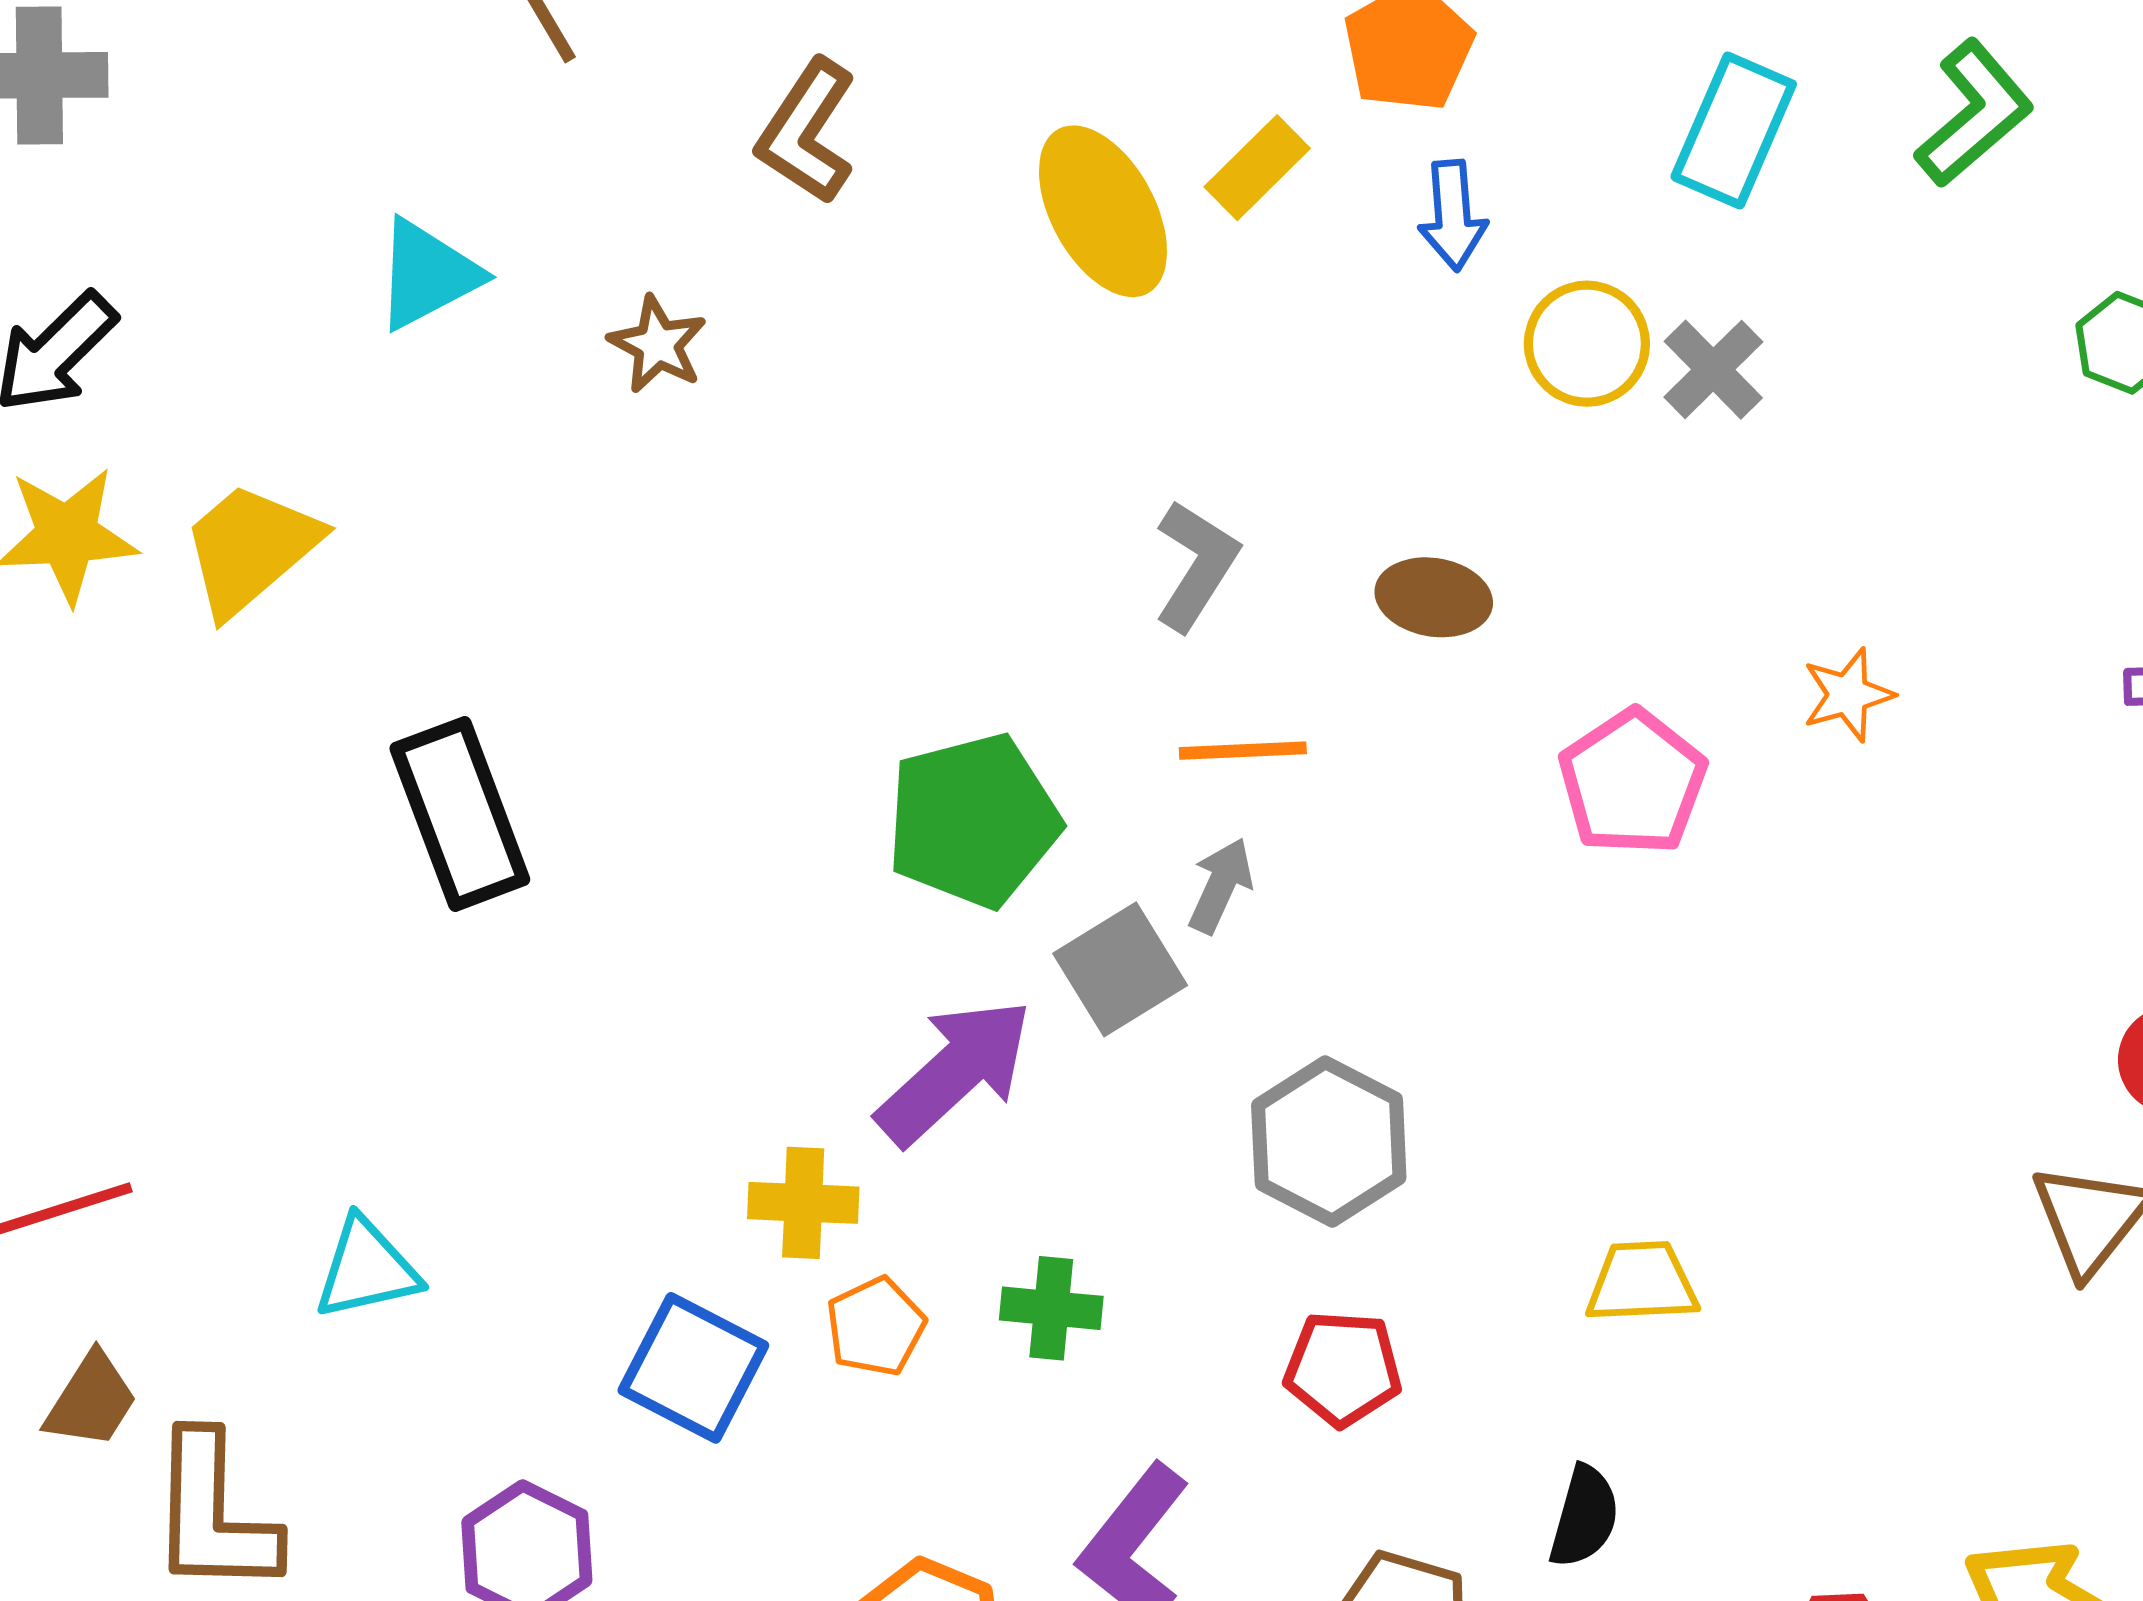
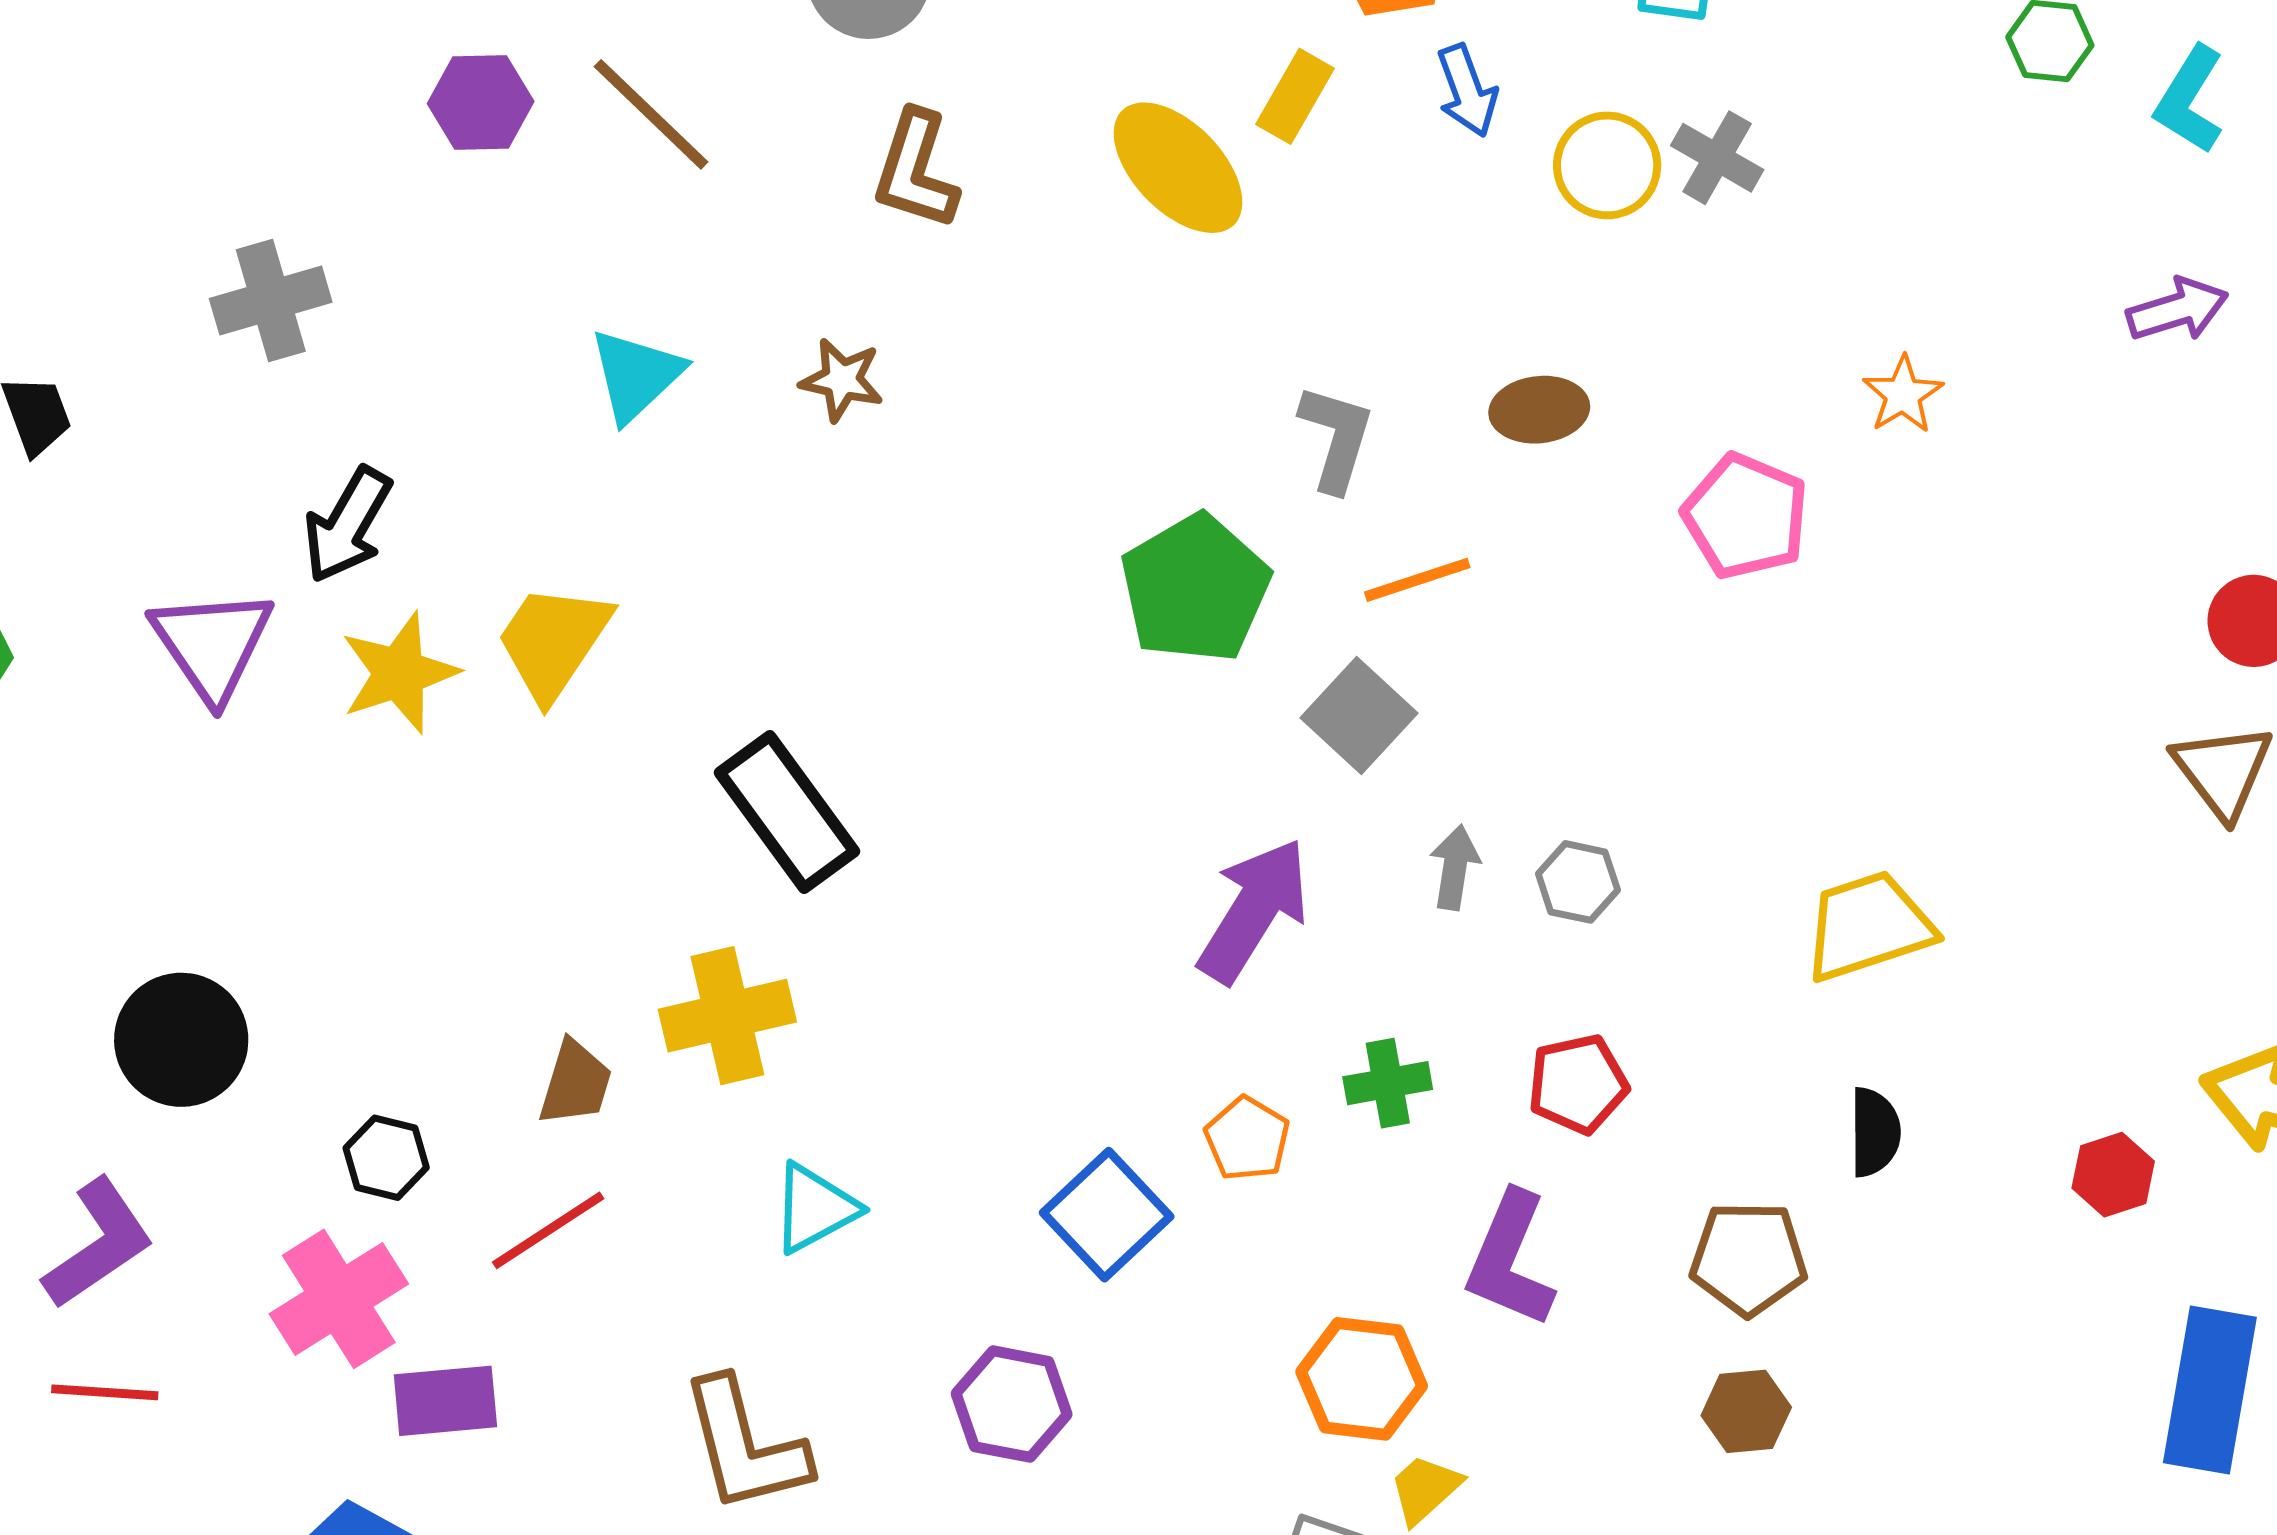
green pentagon: (973, 821) -> (1195, 589), moved
gray arrow: (1221, 886) -> (1455, 867), moved
gray square: (1120, 969) -> (1359, 715), moved
gray hexagon: (1329, 1141) -> (1578, 882), size x0.6
yellow cross: (803, 1203) -> (727, 1016), moved, size x1.4
yellow trapezoid: (1642, 1282) -> (1868, 926), size x1.4
blue square: (693, 1368) -> (1107, 1215), turned 35
red pentagon: (1343, 1368) -> (1578, 1084), moved
brown trapezoid: (91, 1400) -> (575, 1083), moved

